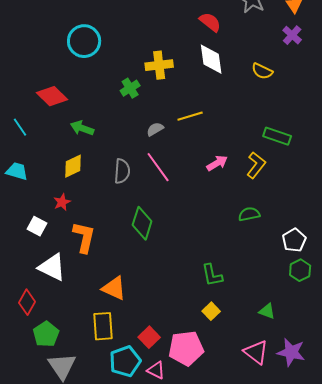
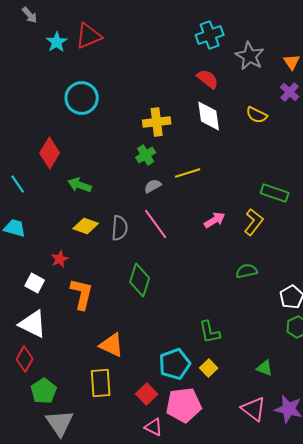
yellow semicircle: (262, 71) -> (257, 115), moved
green cross: (130, 88) -> (146, 155), moved
red diamond: (52, 96) -> (50, 153), turned 76
yellow diamond: (73, 166) -> (86, 226), moved, turned 45
white triangle: (52, 267) -> (33, 324), moved
cyan pentagon: (125, 361) -> (175, 364), moved

